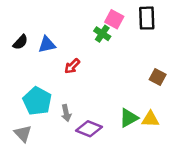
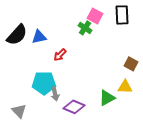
black semicircle: (20, 42) -> (17, 35), size x1.6
cyan pentagon: (37, 101) -> (44, 83), moved, turned -30
yellow triangle: (150, 119) -> (125, 87), moved

